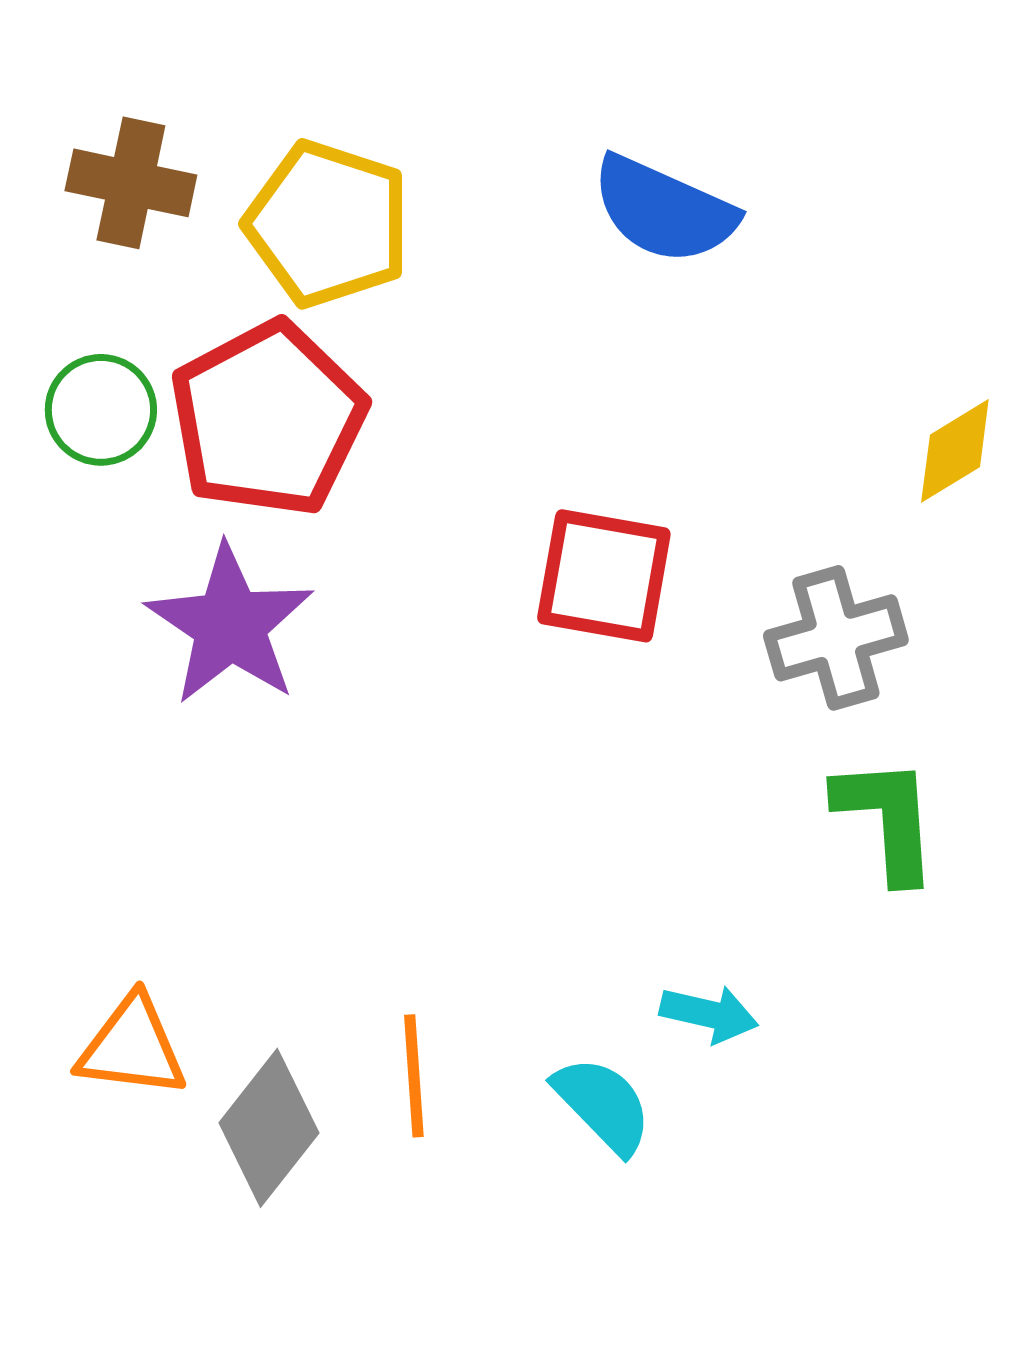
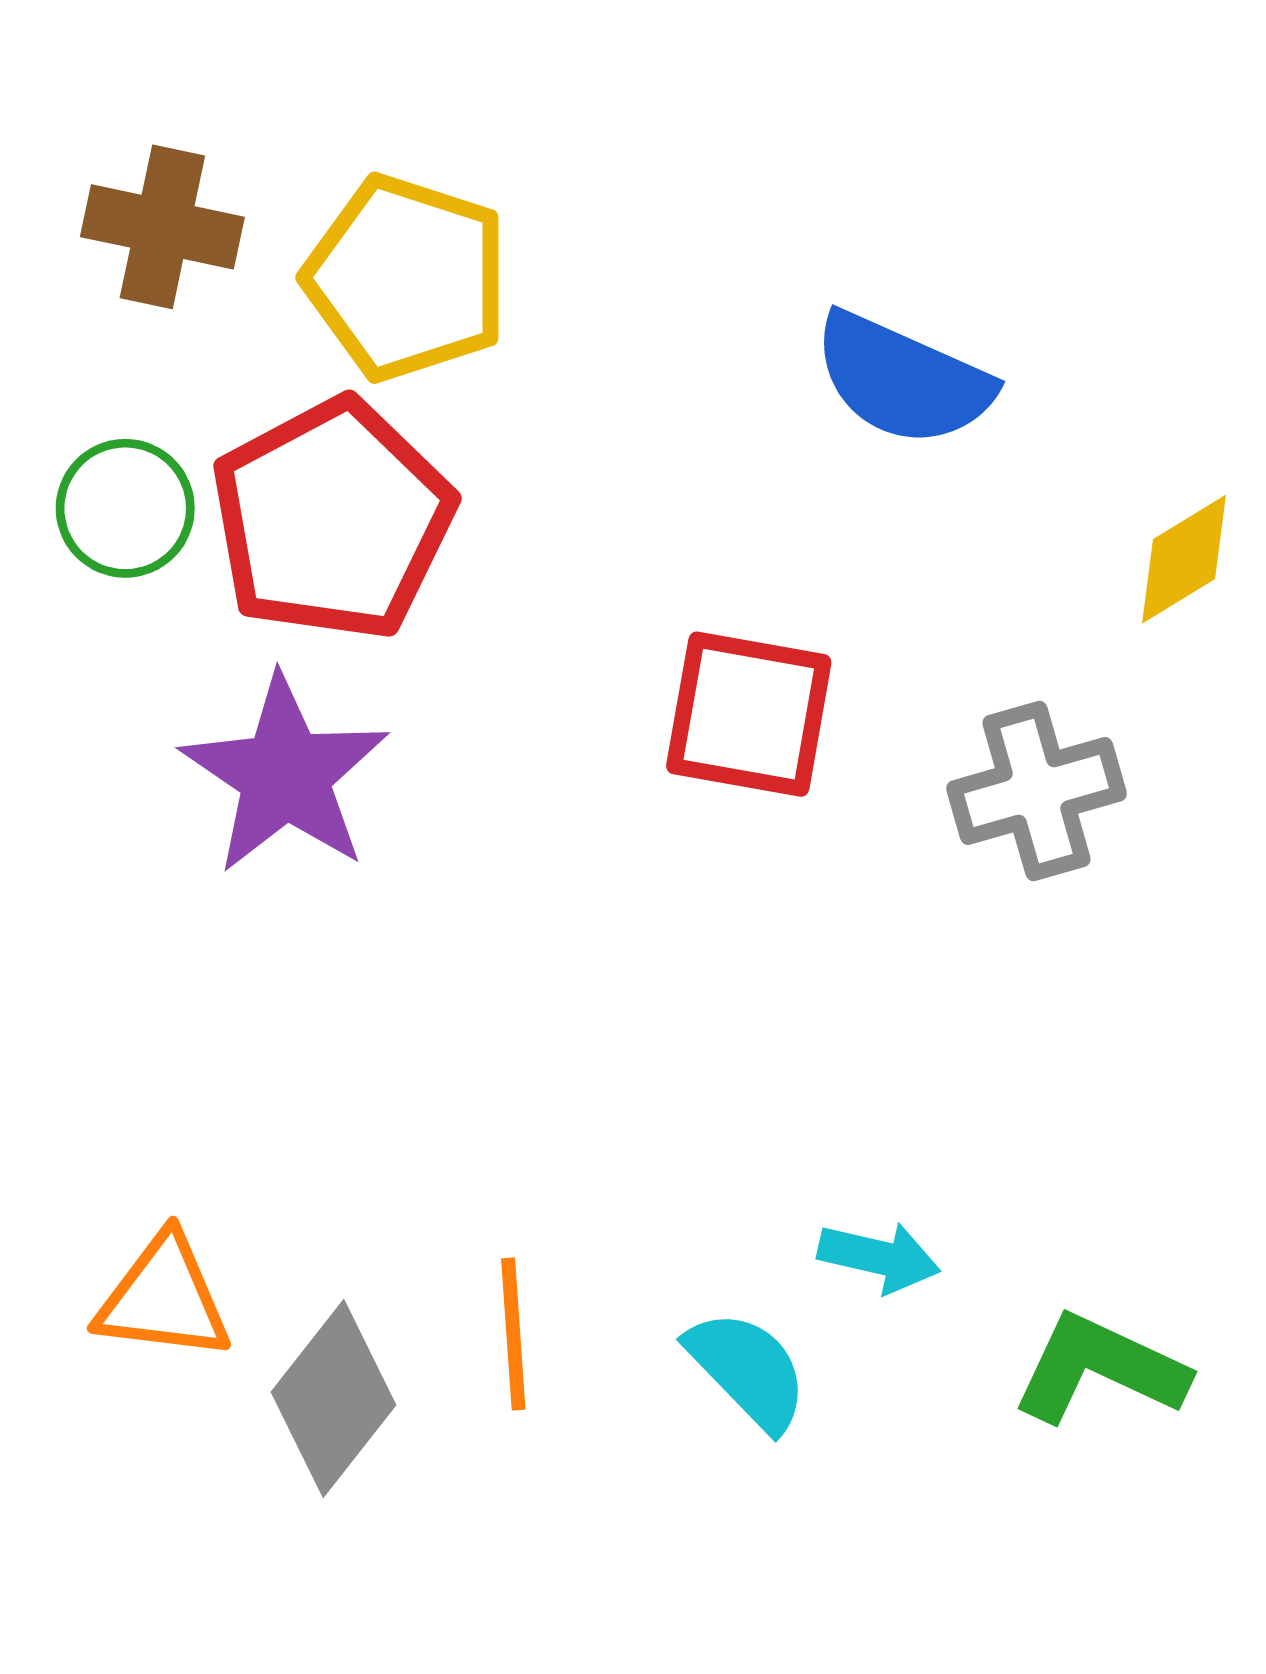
blue semicircle: (664, 210) -> (903, 379), moved
green L-shape: (887, 819) -> (1100, 1369), moved, turned -61

